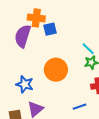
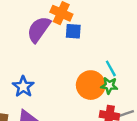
orange circle: (56, 70) -> (91, 85), moved

